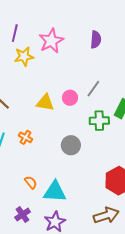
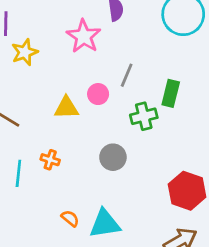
pink star: (51, 41) -> (84, 36), moved

